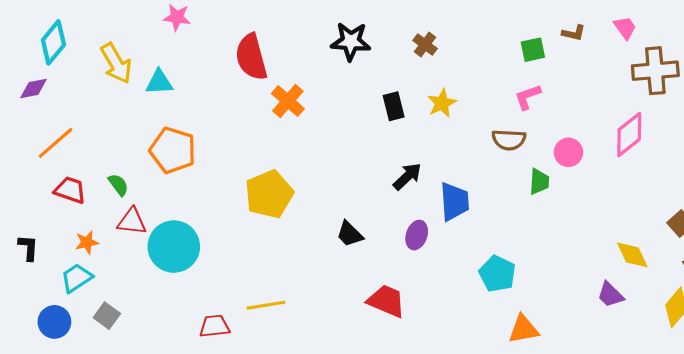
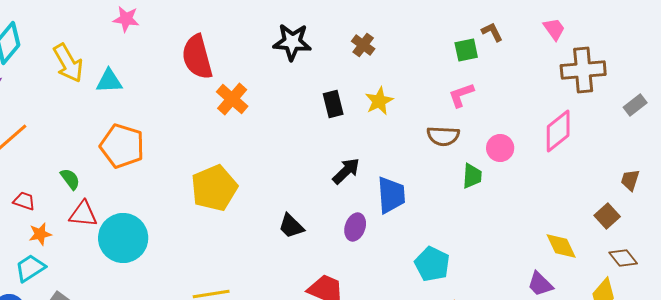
brown L-shape: (574, 33) -> (492, 32), moved, turned -130
red trapezoid: (70, 190) -> (24, 201), moved, size x0.7

